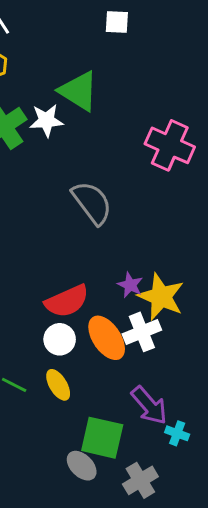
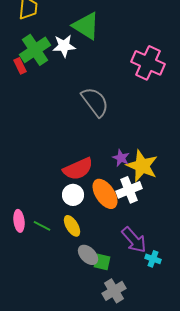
green square: (102, 438) -> (102, 262), size x0.6
gray ellipse: (82, 466) -> (88, 255), moved
gray cross: (140, 480) -> (114, 291), moved

